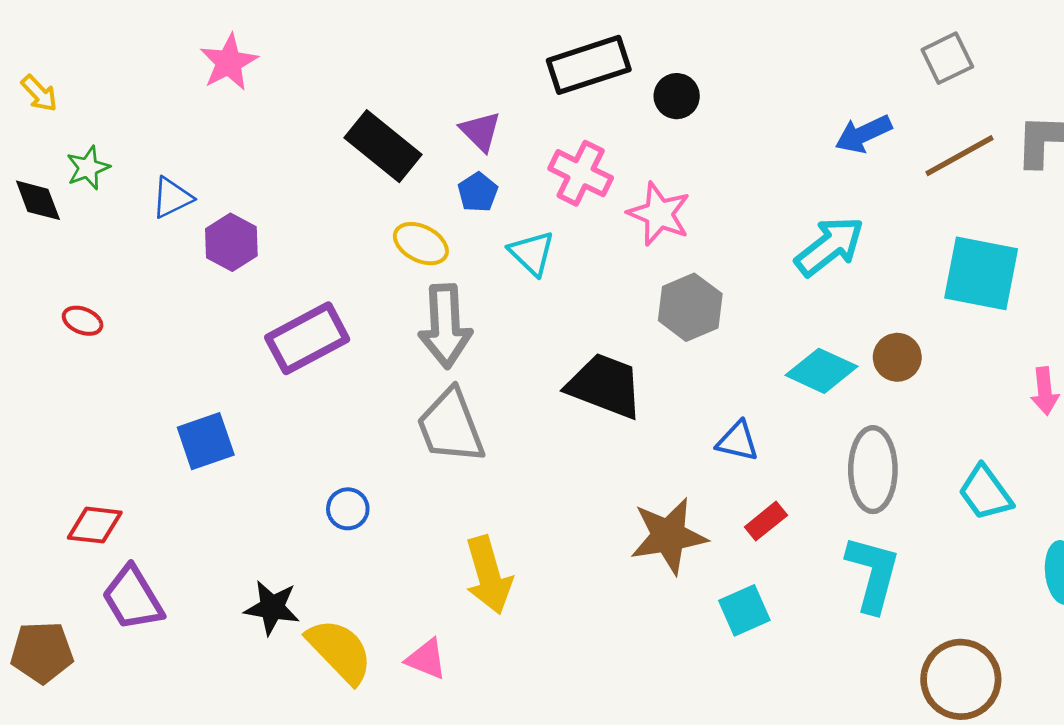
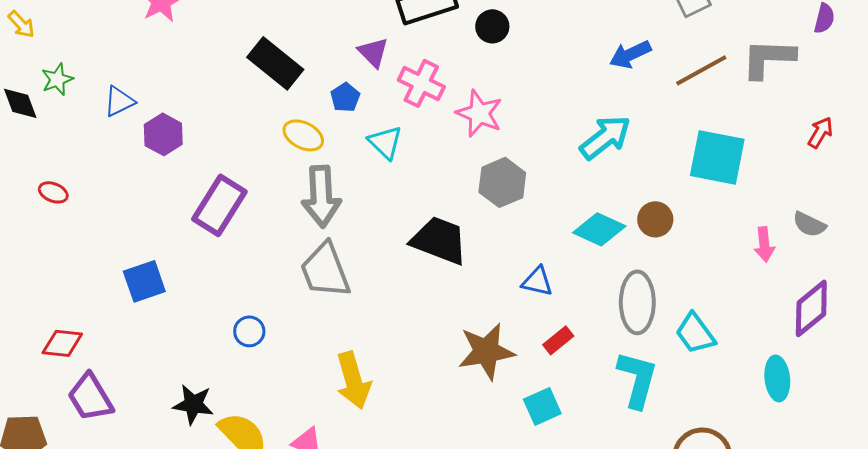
purple triangle: (480, 131) -> (373, 52), moved
purple rectangle: (307, 338) -> (219, 205), turned -30
cyan trapezoid: (985, 493) -> (695, 333), moved

